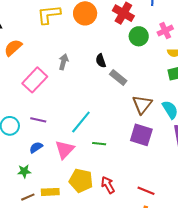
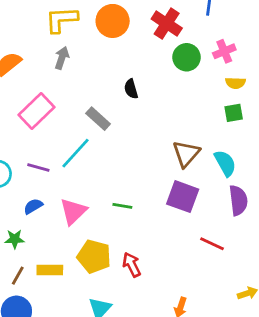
gray arrow: (64, 62) -> (62, 58), moved
gray rectangle: (118, 77) -> (98, 119), moved
cyan line: (81, 122) -> (75, 153), moved
red line: (146, 191) -> (212, 244), moved
brown line: (28, 197) -> (18, 276), turned -40

